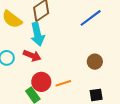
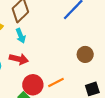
cyan arrow: (37, 34) -> (21, 36), size x0.6

